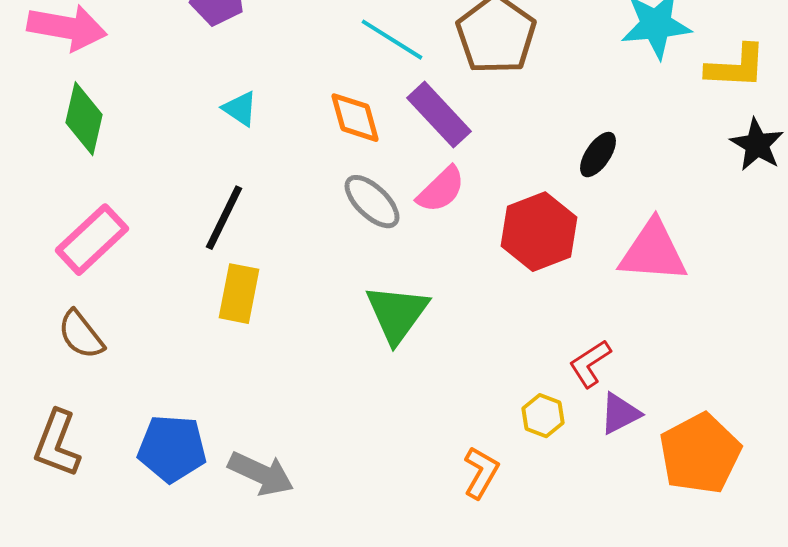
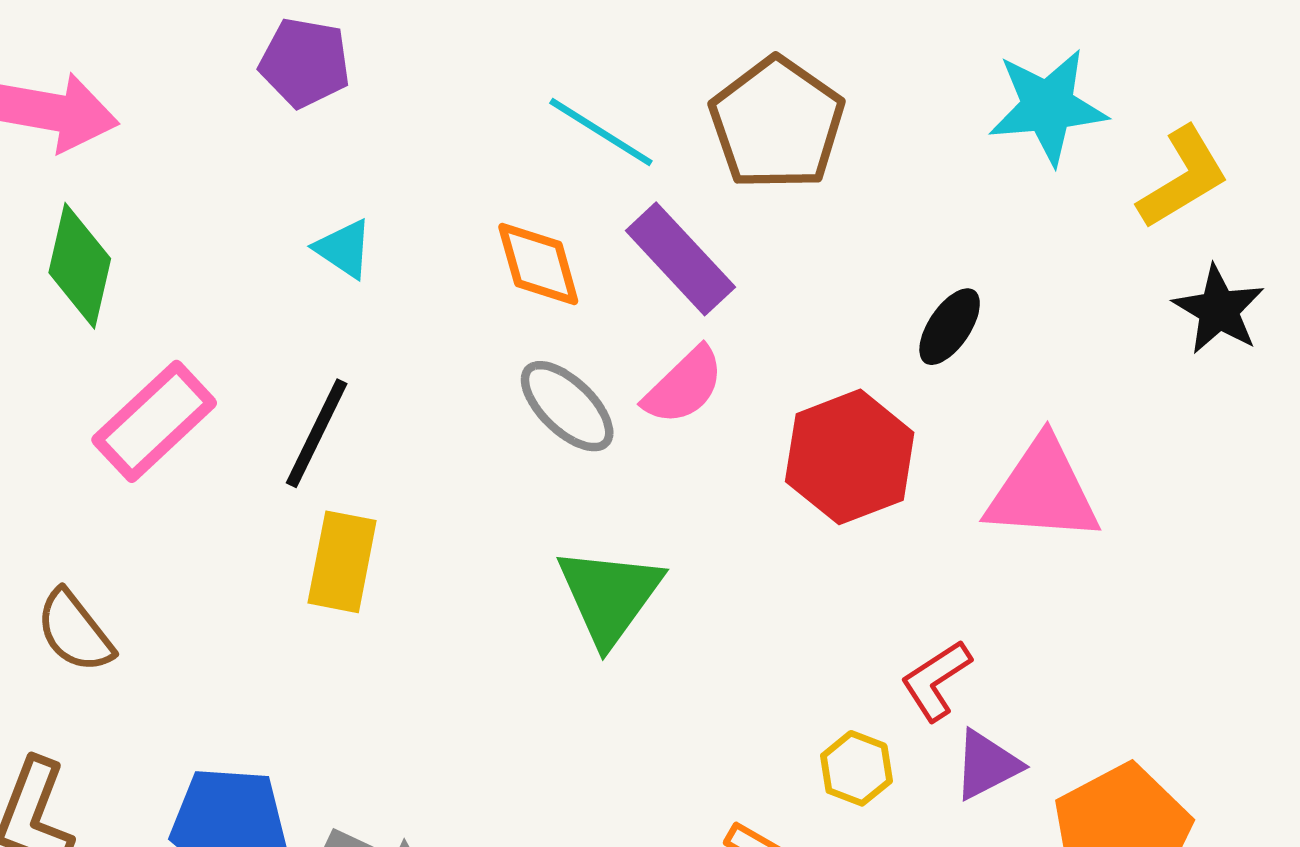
yellow L-shape: (736, 67) -> (1183, 178), turned -34
pink rectangle: (92, 240) -> (154, 421), moved

